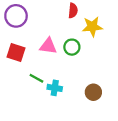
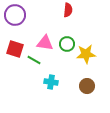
yellow star: (92, 27) -> (86, 54), moved
green line: (36, 78) -> (34, 60), moved

